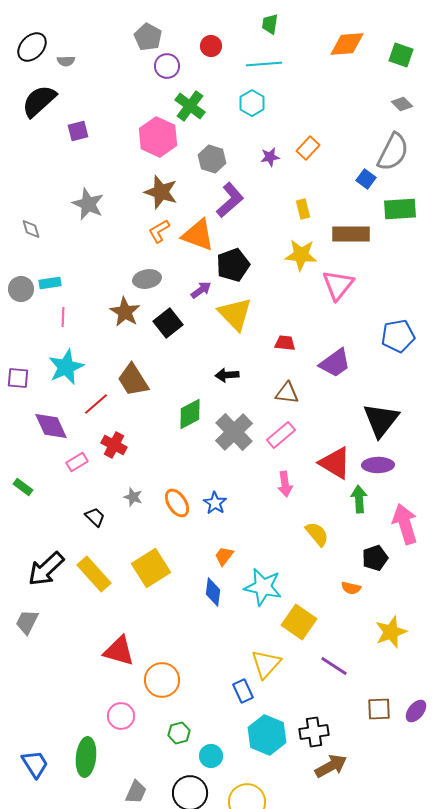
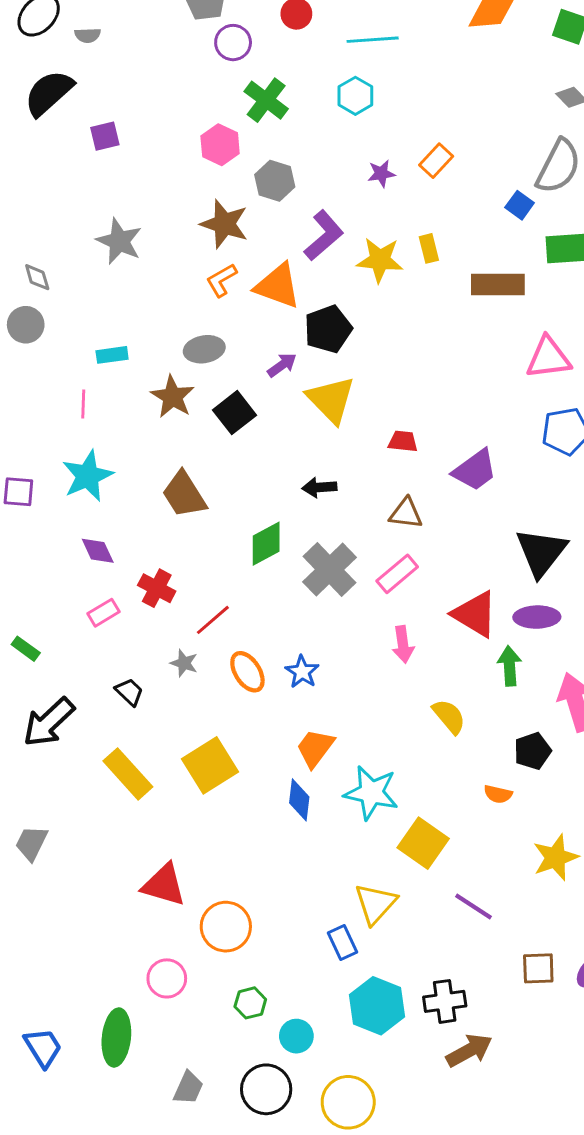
pink hexagon: (158, 137) -> (220, 145), size x0.7
gray hexagon: (212, 159) -> (275, 181), moved
yellow star: (301, 255) -> (380, 260), moved
cyan rectangle: (50, 283) -> (112, 355), moved
pink triangle: (338, 285) -> (548, 358), moved, turned 44
gray circle: (21, 289) -> (26, 325), moved
red line: (96, 404) -> (213, 620), moved
purple diamond: (51, 426) -> (98, 551), moved, size x0.7
orange trapezoid: (224, 556) -> (315, 748), size x1.4
black arrow: (46, 569) -> (49, 722), moved

